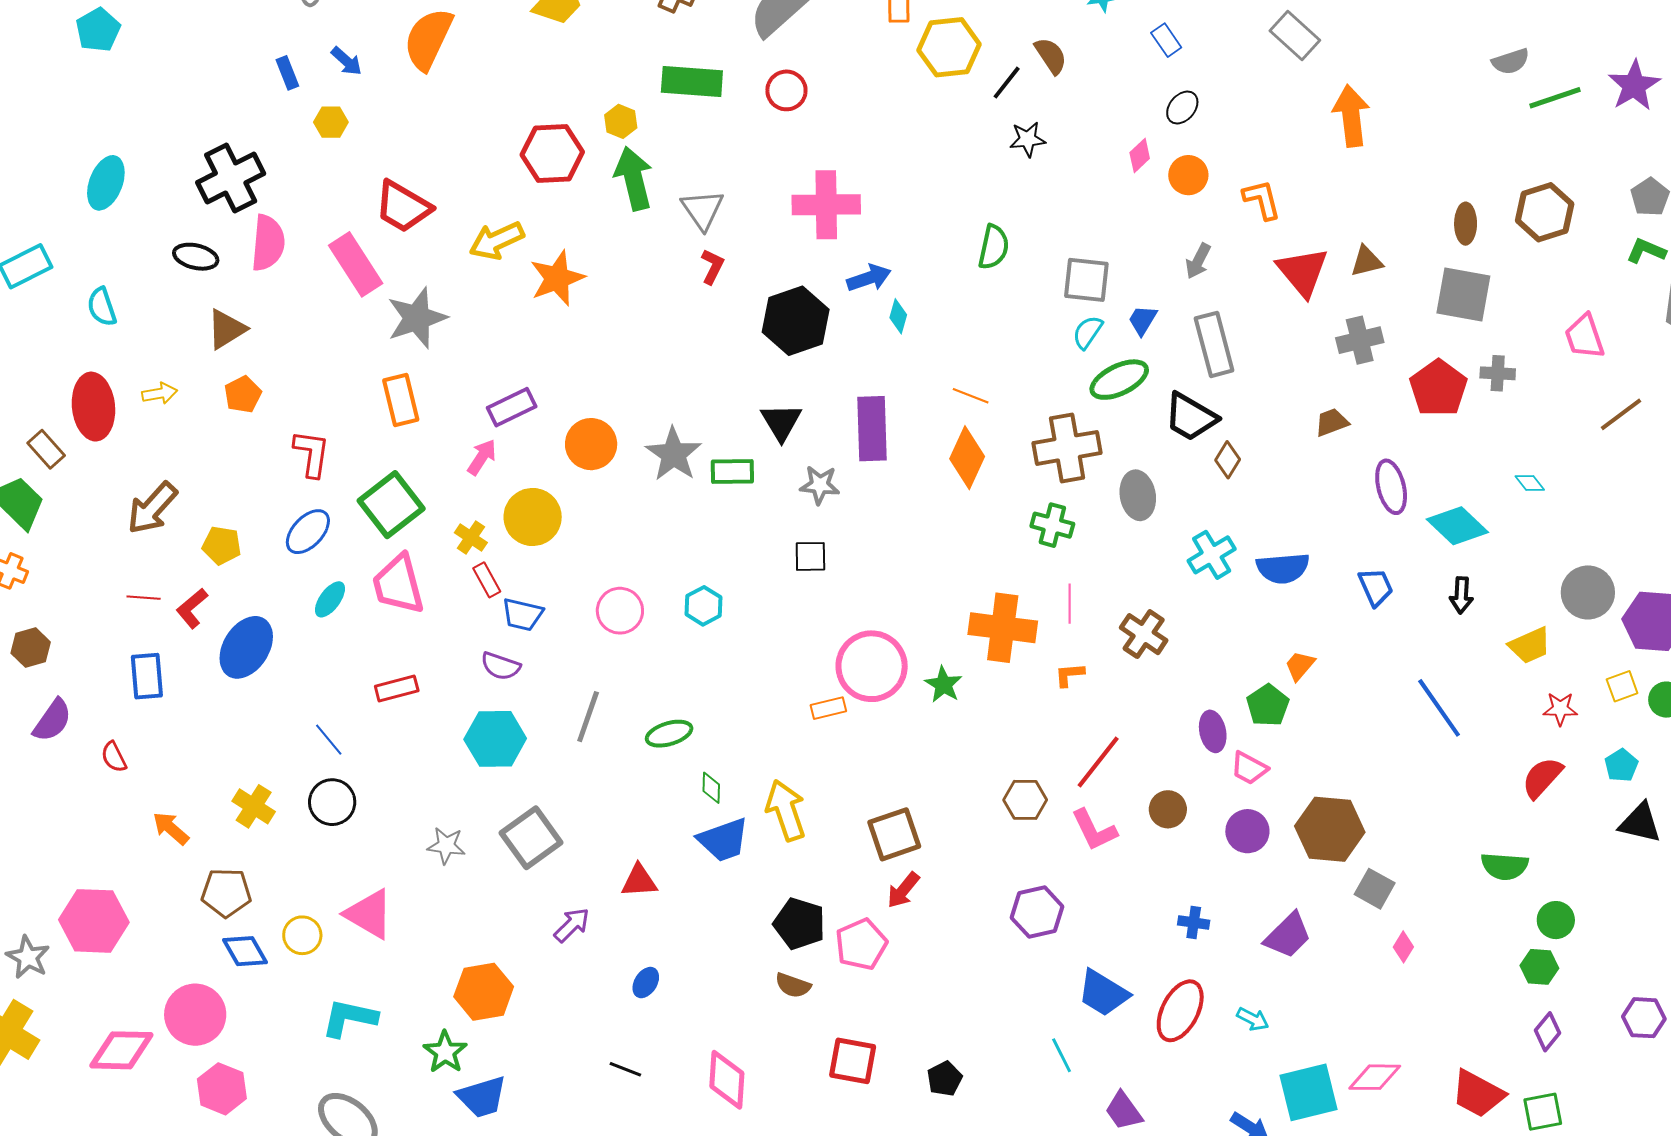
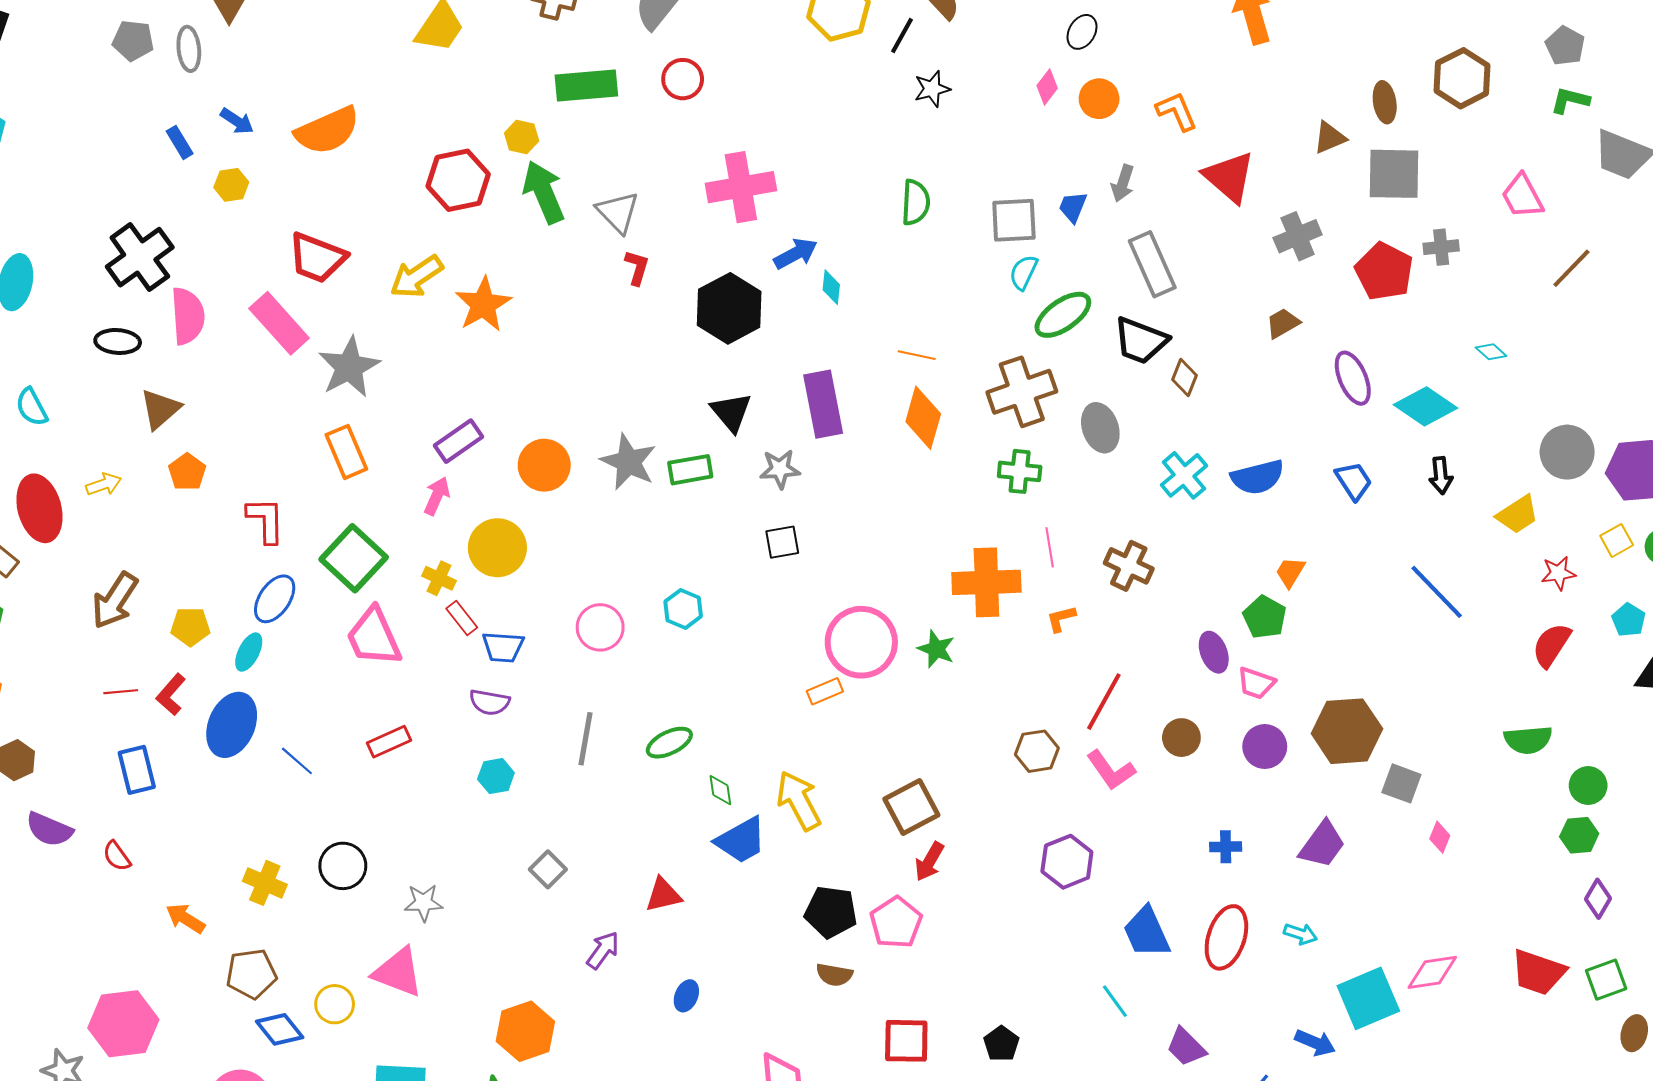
orange semicircle: (428, 39) -> (327, 131), moved, turned -130
brown triangle: (1367, 261) -> (1330, 138), moved
blue trapezoid: (1143, 320) -> (1073, 207), moved
cyan ellipse: (330, 599) -> (249, 652), moved
purple semicircle: (52, 720) -> (49, 829), turned 87
cyan hexagon: (495, 739) -> (496, 776), size x0.6
blue line: (329, 740) -> (297, 761), moved
gray square: (531, 838) -> (548, 869), size x0.6
gray star: (446, 846) -> (423, 903), moved
blue trapezoid: (1103, 993) -> (1146, 932), turned 44

